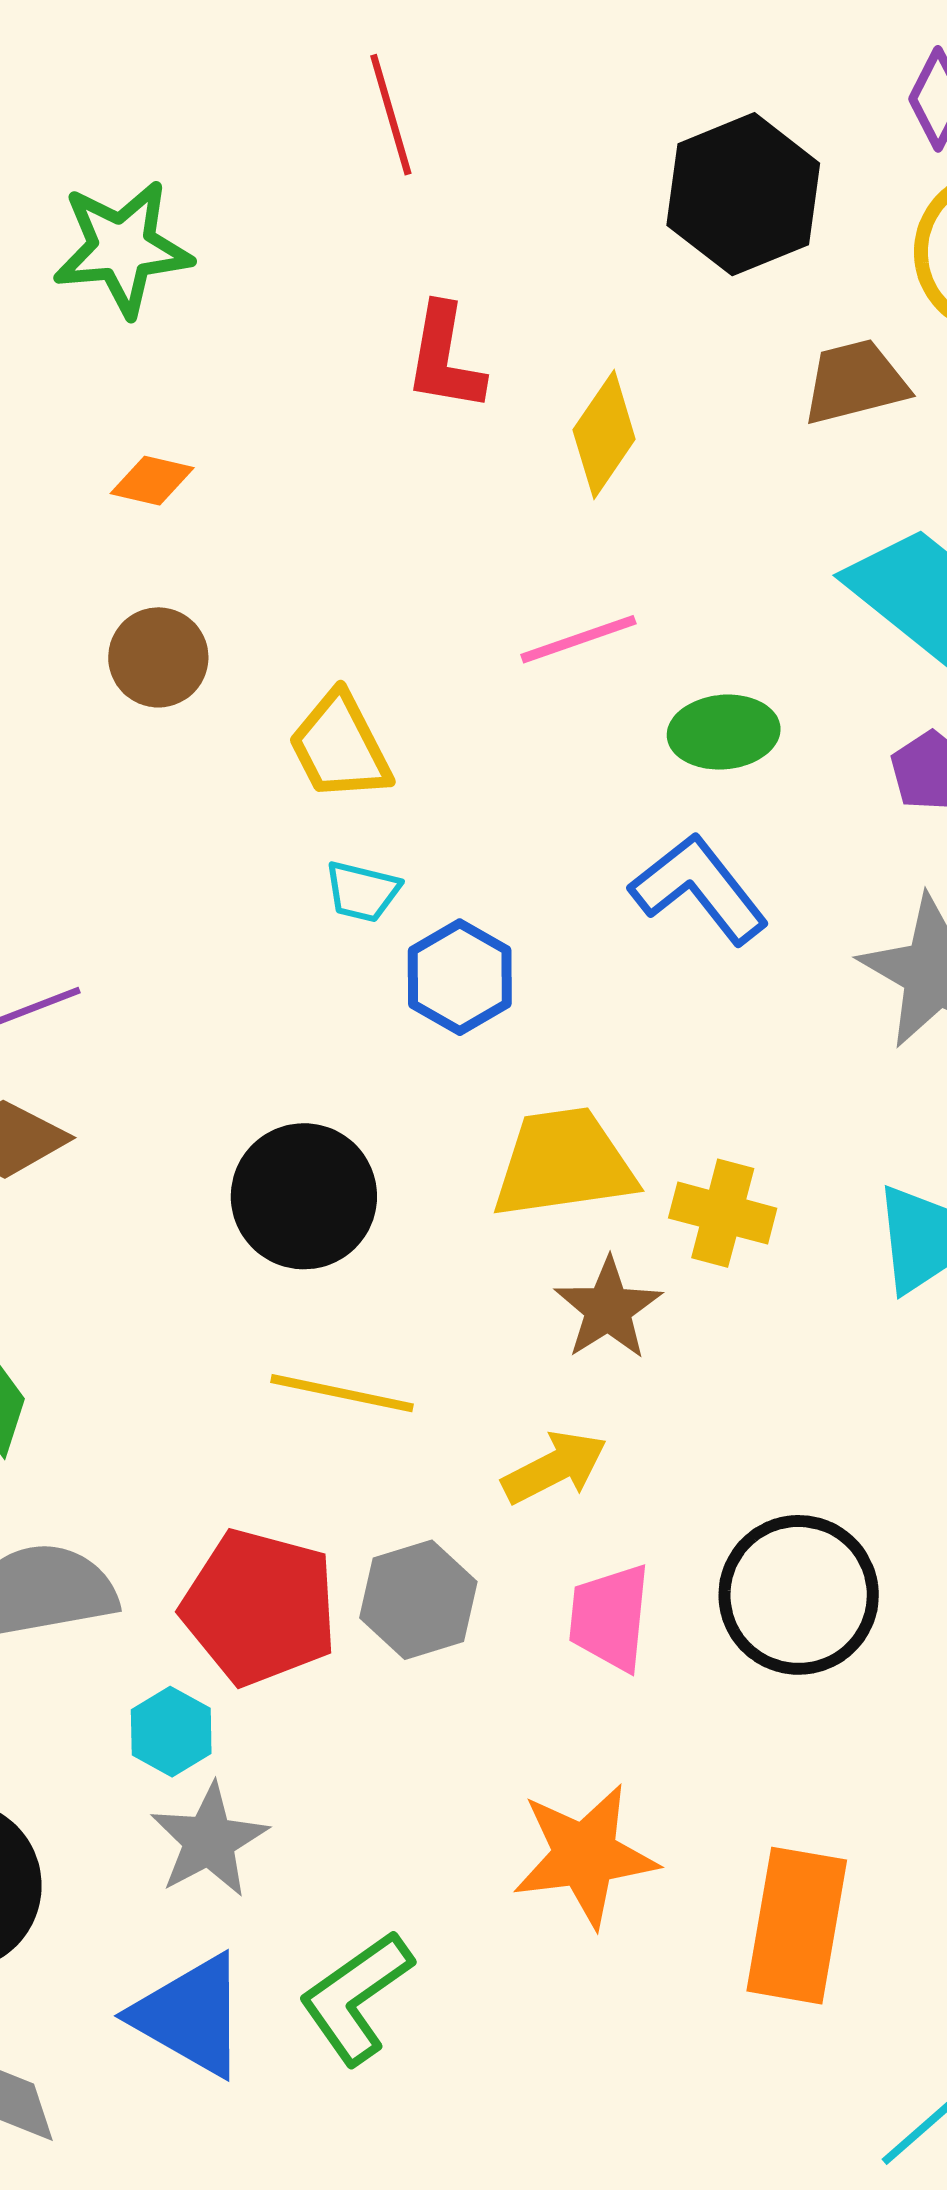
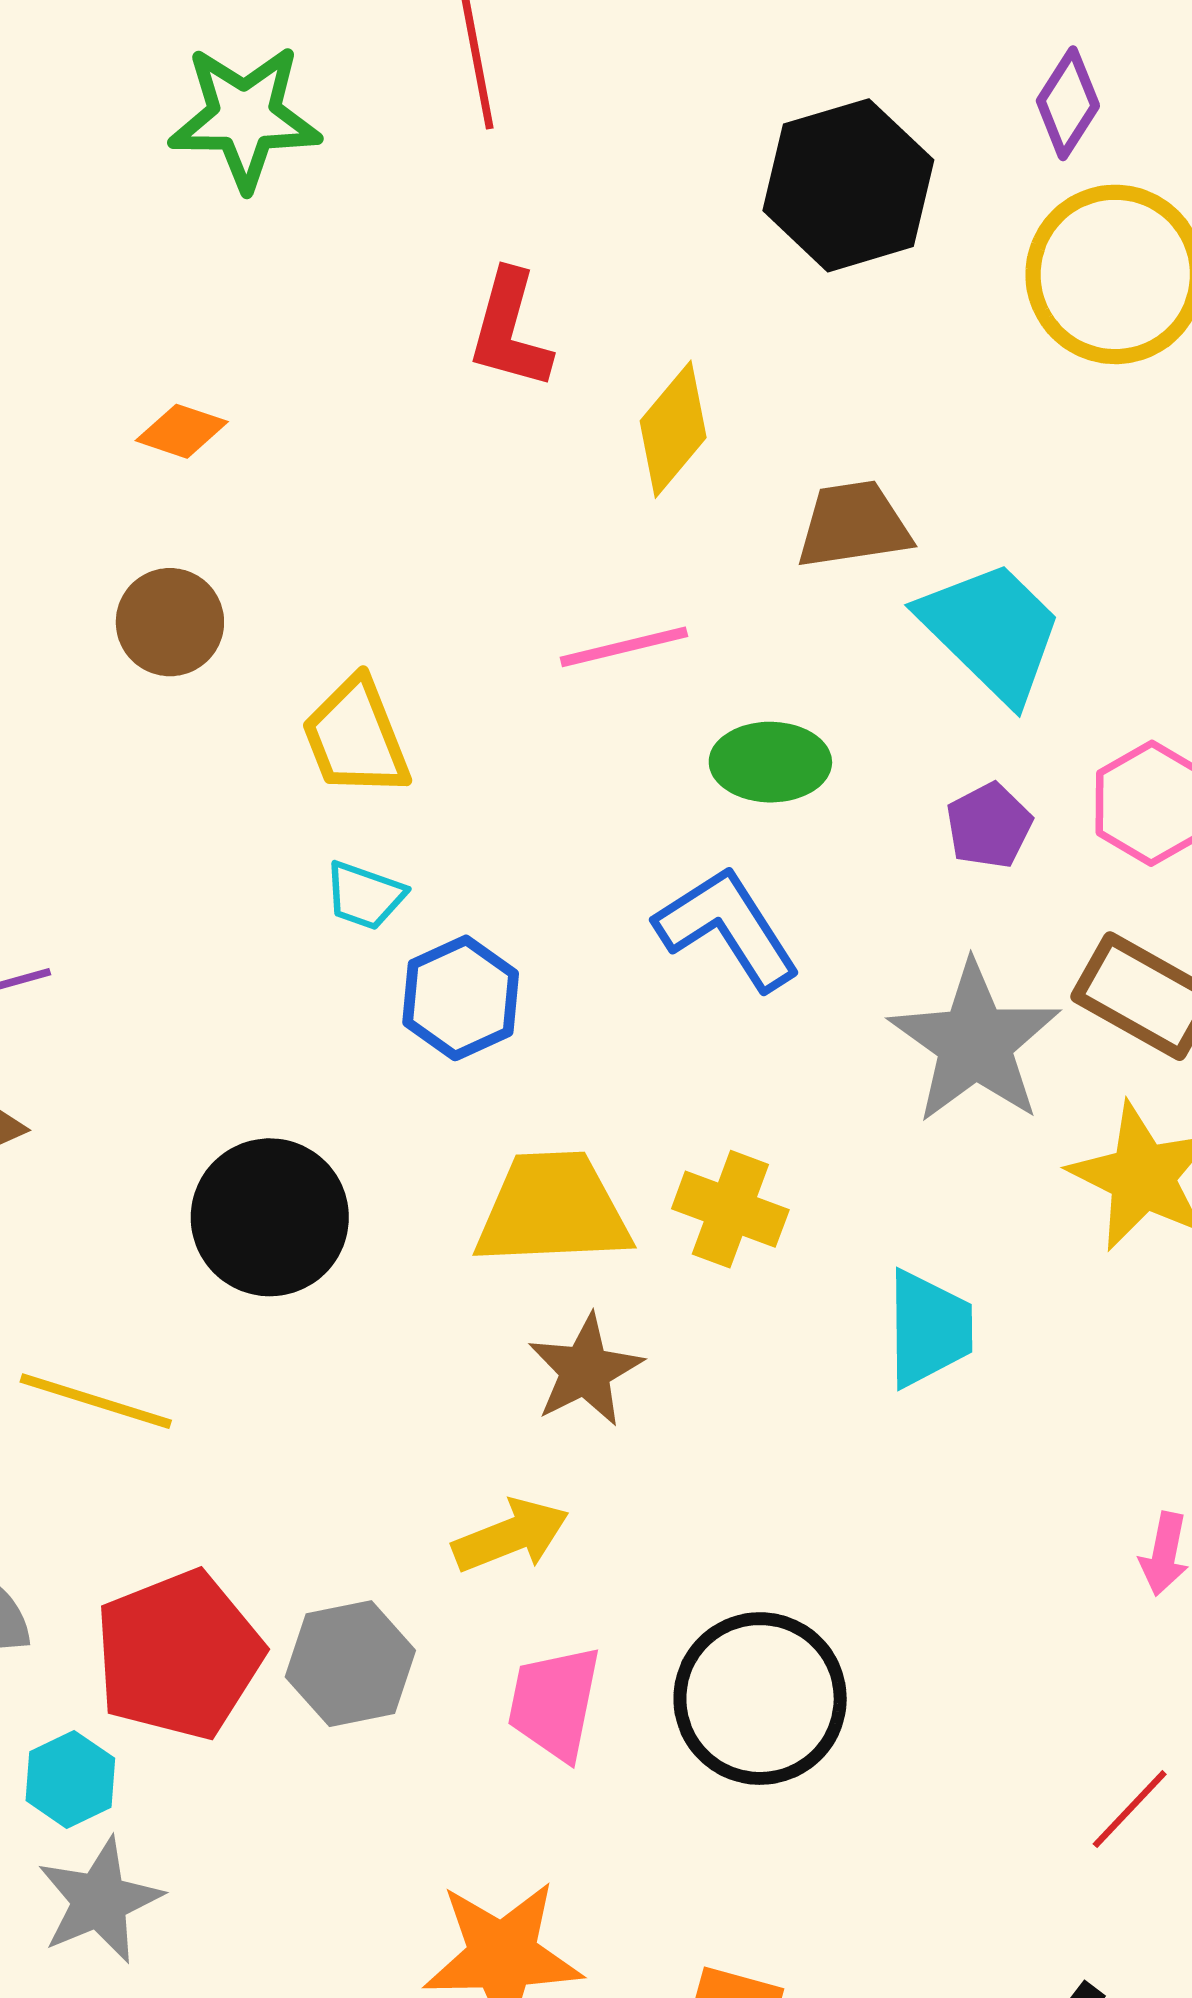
green star: (122, 248) -> (245, 117), moved
brown trapezoid: (855, 382) -> (853, 525), moved
yellow cross: (723, 1213) -> (730, 1209), moved
yellow line: (342, 1393) -> (96, 1401), moved
red pentagon: (260, 1607) -> (179, 1655), turned 30

